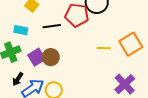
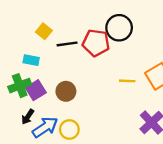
black line: (52, 26) -> (67, 44), moved
purple square: (37, 57) -> (36, 90), moved

